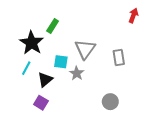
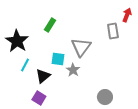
black star: (32, 43) -> (17, 41), moved
gray rectangle: (119, 58) -> (113, 31), moved

